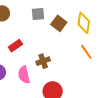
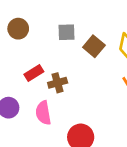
brown cross: (43, 61) -> (58, 83), moved

